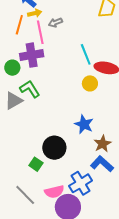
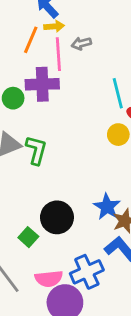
green L-shape: (30, 89) -> (36, 150), moved, turned 40
blue star: (84, 124) -> (107, 207), moved

